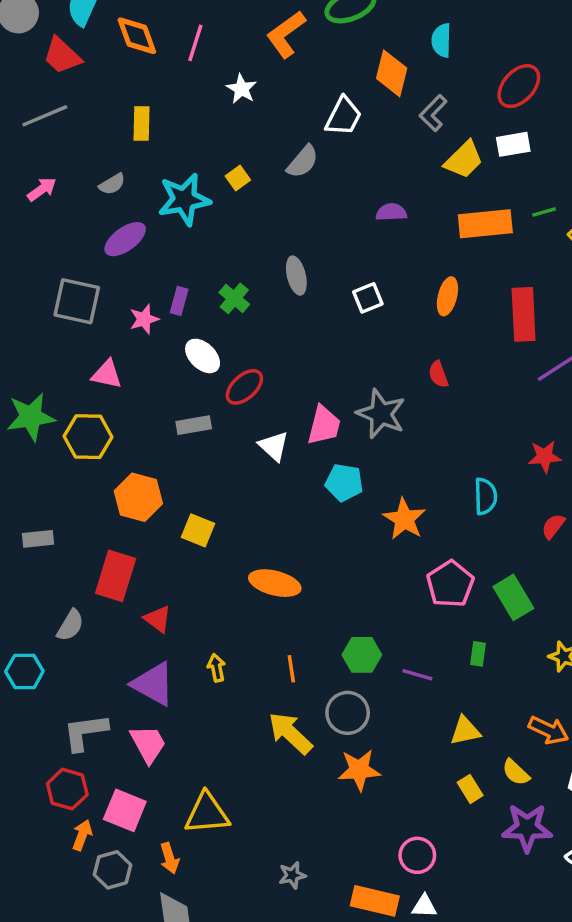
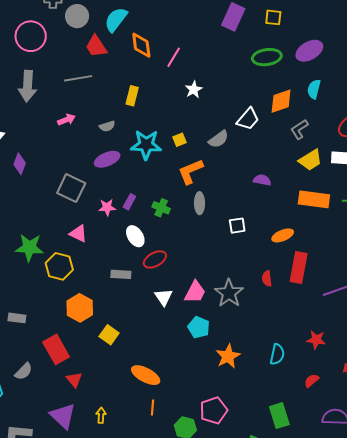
orange L-shape: (286, 34) -> (190, 172), moved
orange diamond: (392, 73) -> (281, 101), turned 44
orange ellipse: (447, 296) -> (283, 235), turned 40
green cross: (234, 298) -> (161, 208), turned -30
red rectangle: (524, 314) -> (299, 267), moved
red rectangle: (116, 576) -> (56, 349), turned -60
pink pentagon: (450, 584) -> (214, 410), moved
orange line: (291, 669) -> (153, 408), moved

